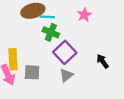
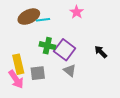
green cross: (51, 32) -> (47, 46), moved
gray triangle: (66, 75) -> (70, 70), turned -32

